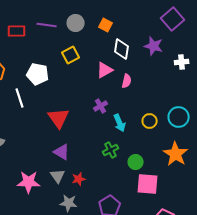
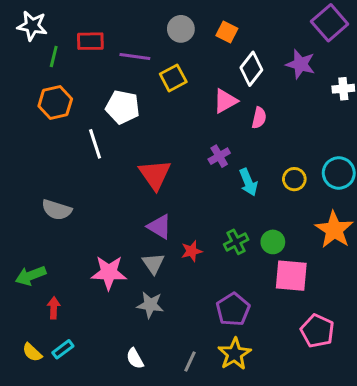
purple line: (47, 25) -> (135, 56), moved
white diamond: (122, 49) -> (251, 69), turned 30
green cross: (111, 150) -> (236, 242), moved
red star: (79, 179) -> (192, 251), moved
gray star: (69, 203) -> (150, 305), moved

